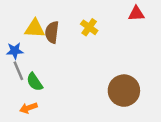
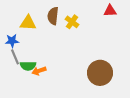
brown semicircle: (52, 32) -> (53, 16), moved
green semicircle: (35, 82) -> (28, 66), turned -56
orange arrow: (28, 108) -> (39, 71), moved

